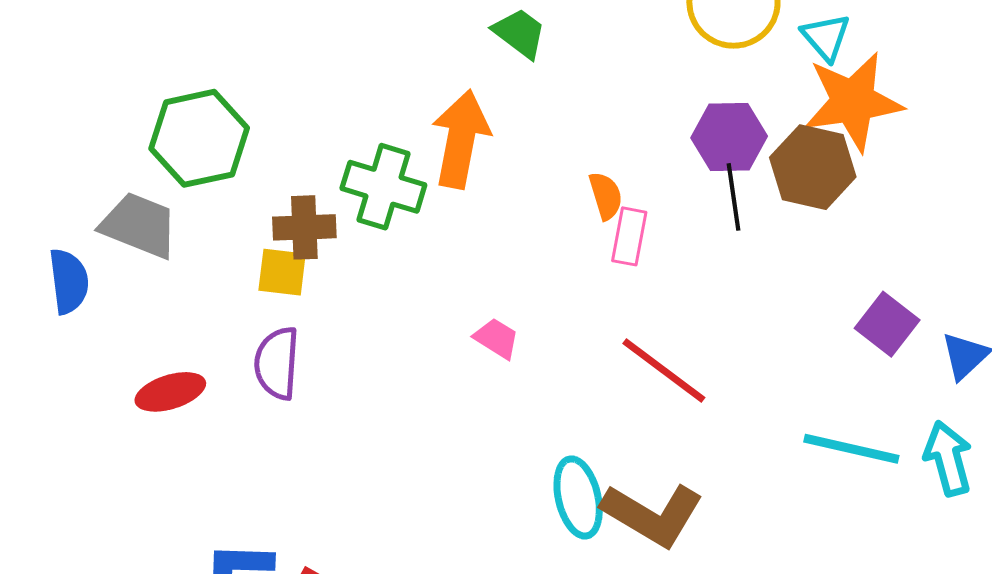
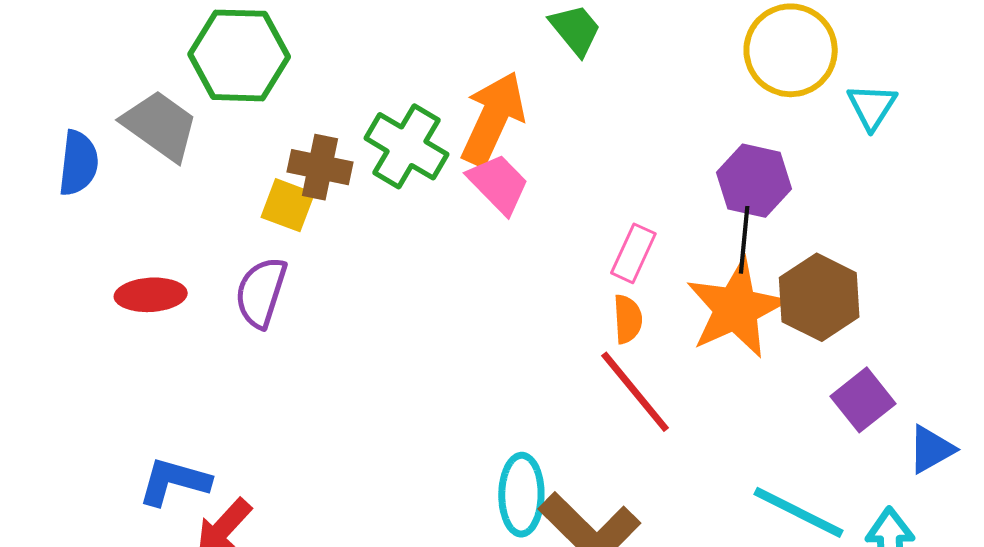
orange star: (853, 101) -> (736, 308), moved, turned -30
brown hexagon: (813, 167) -> (819, 297), moved
orange semicircle: (606, 196) -> (628, 319), moved
pink trapezoid: (496, 338) -> (498, 184), moved, size x1.4

